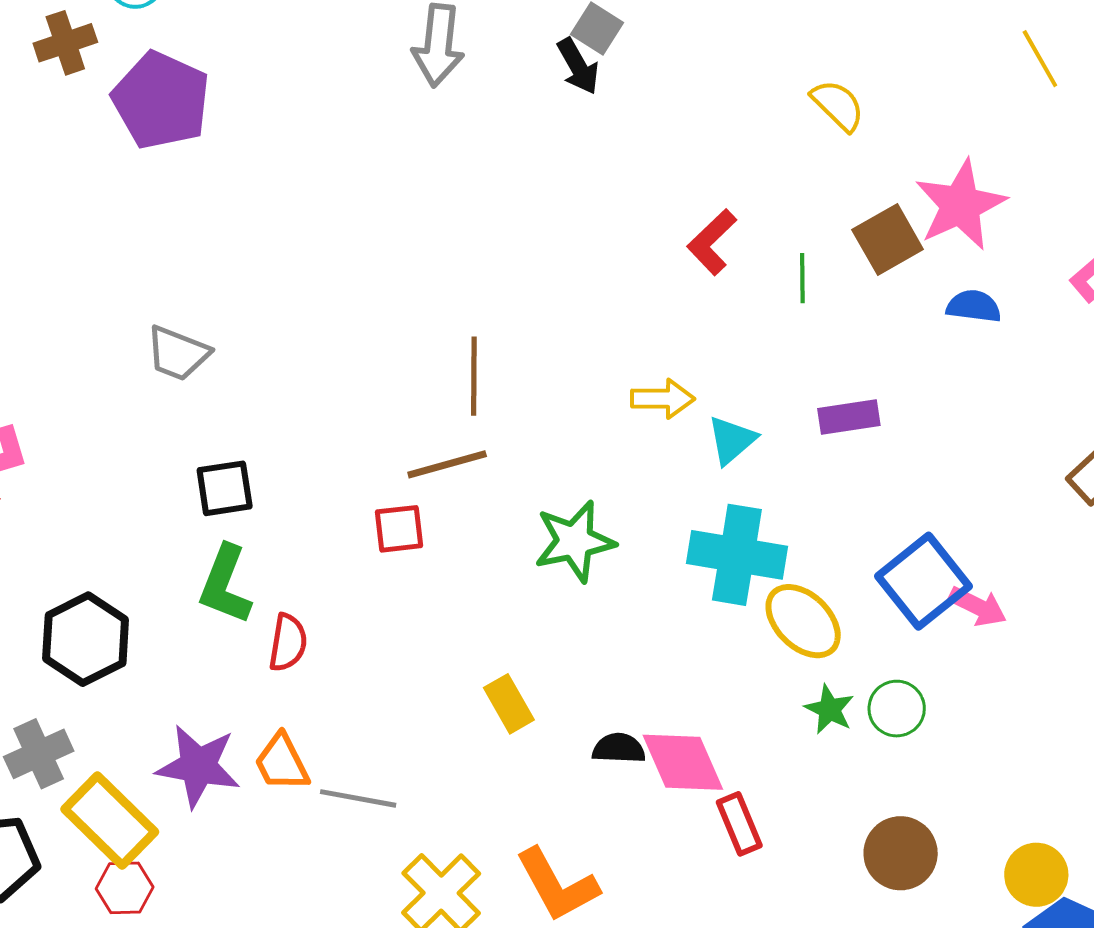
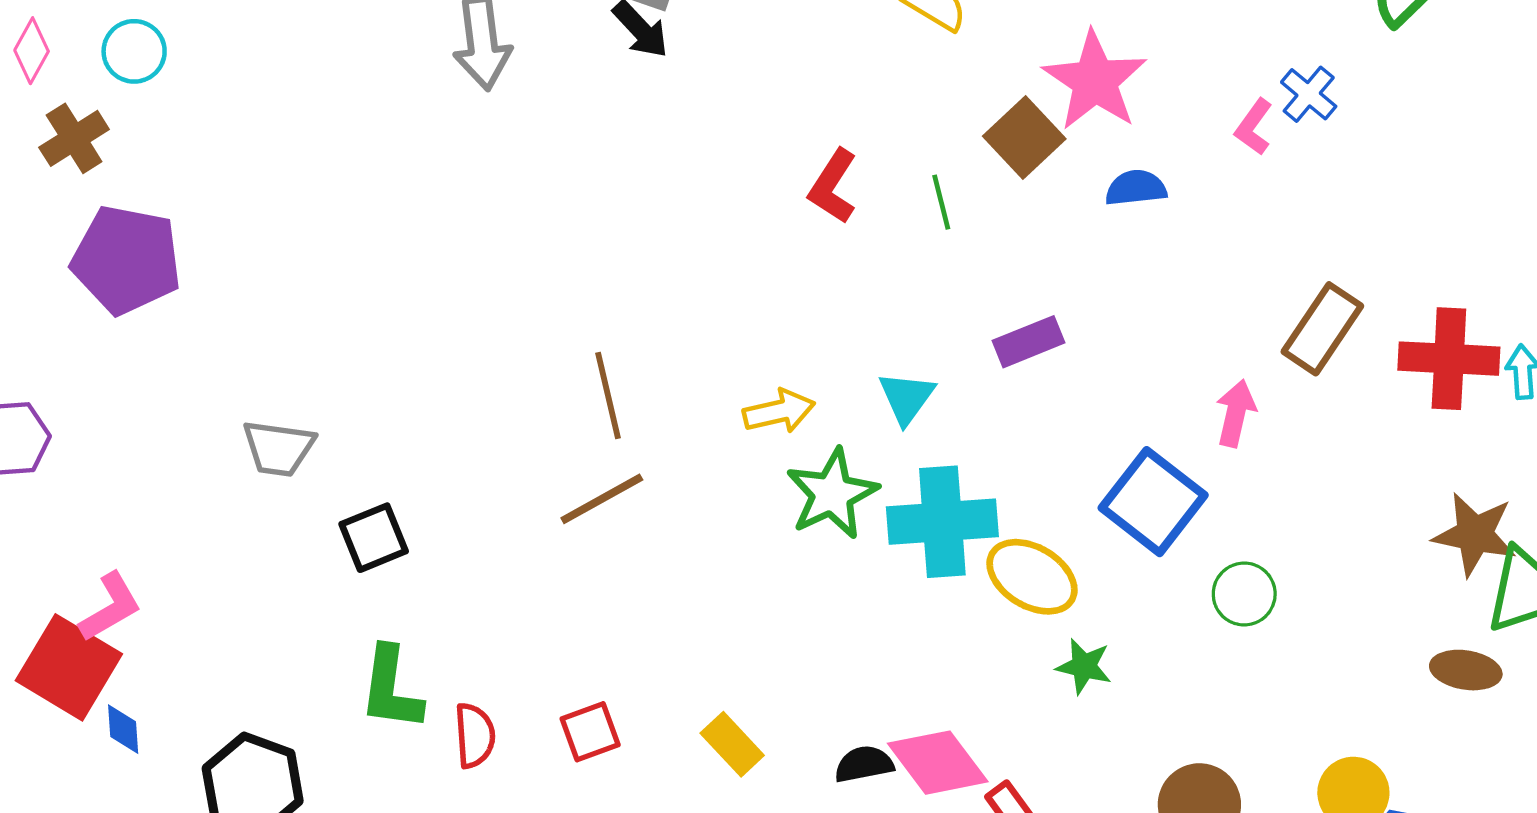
purple pentagon: (161, 100) -> (126, 260), moved
yellow arrow: (663, 399) -> (779, 411), moved
black square: (225, 488) -> (374, 538), moved
red square: (399, 529) -> (590, 732), moved
green star: (575, 541) -> (832, 494), moved
pink arrow: (978, 606) -> (1236, 413), moved, turned -90
green circle: (897, 709) -> (1244, 594), moved

